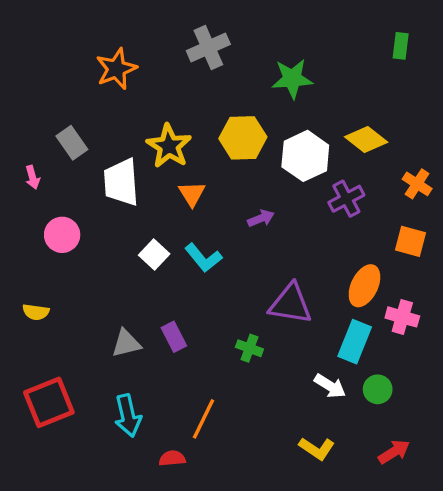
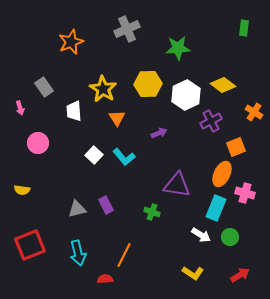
white trapezoid: (121, 182) -> (74, 111), size x0.7
orange square: (410, 241) -> (236, 147), moved, turned -36

